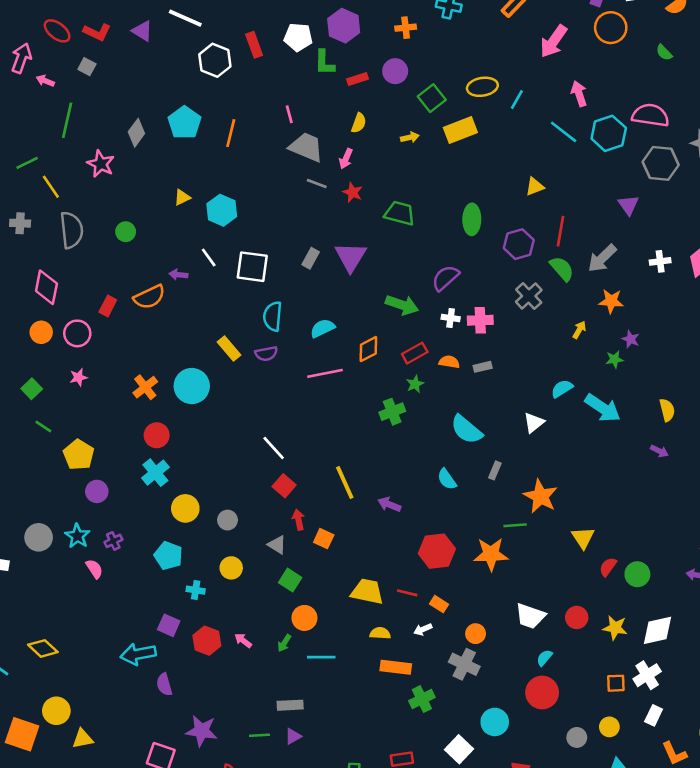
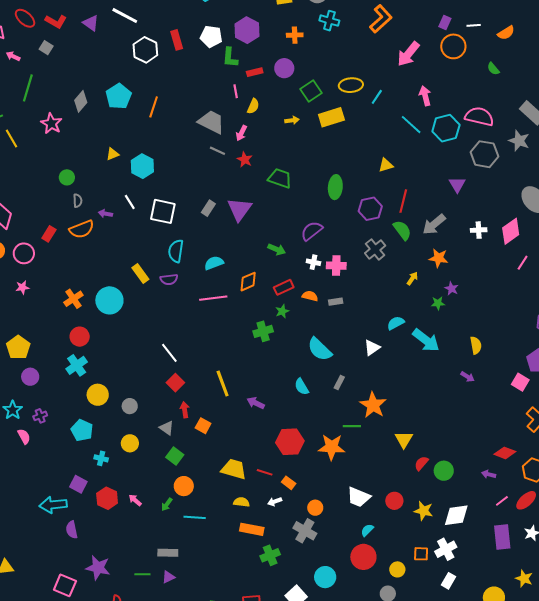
pink line: (289, 114) -> (236, 91), moved
gray semicircle: (71, 230) -> (78, 201), moved, size x0.5
green arrow: (402, 305) -> (277, 249), size x0.7
yellow circle: (609, 727) -> (397, 569), moved

